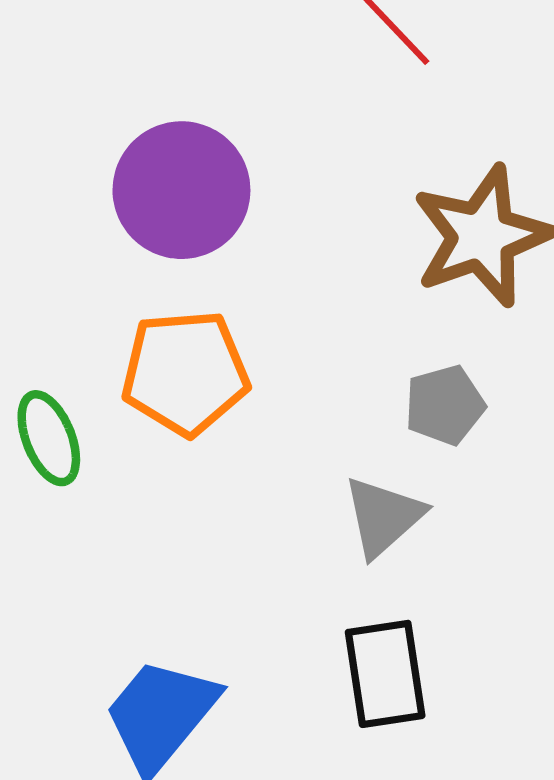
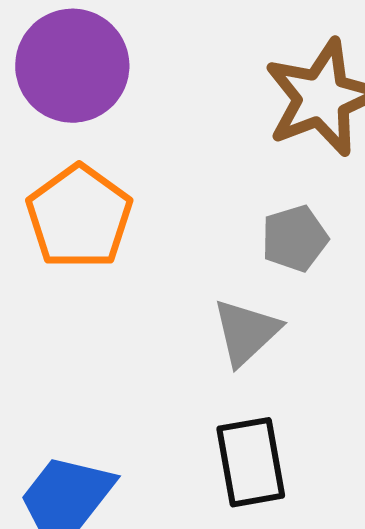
orange pentagon: (185, 373) -> (79, 217), turned -30

